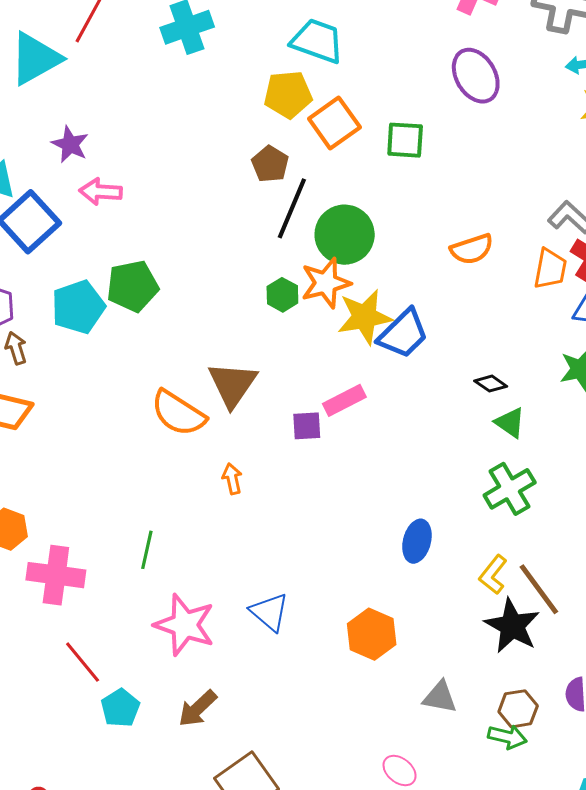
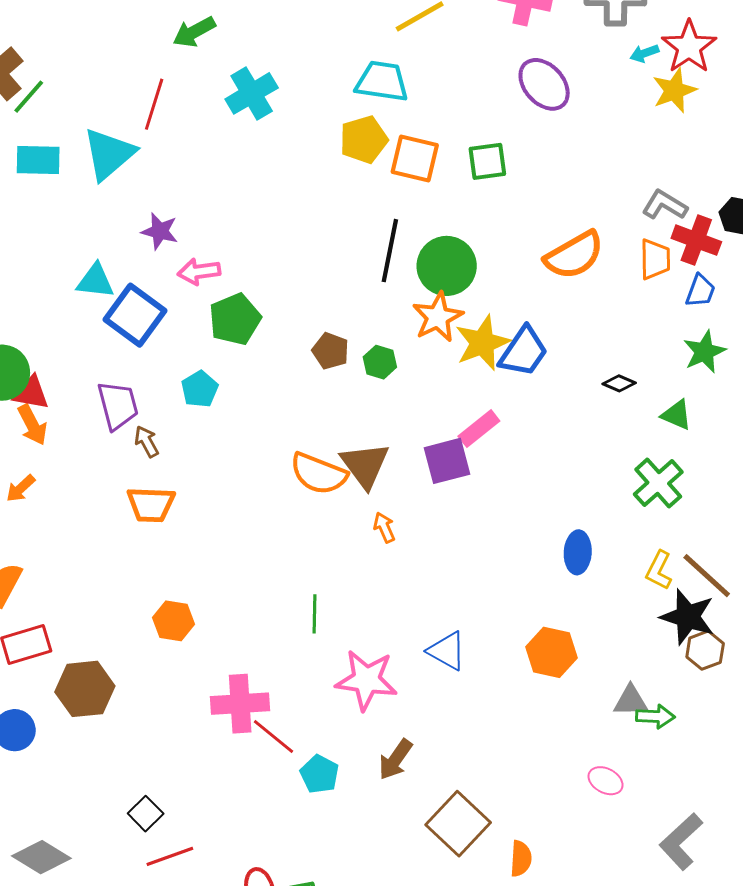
orange square: (334, 123) -> (415, 159), turned -30
brown pentagon: (270, 164) -> (330, 351), moved
orange semicircle: (472, 249) -> (574, 255), size x1.4
green pentagon: (133, 286) -> (235, 319), moved
green hexagon: (282, 295) -> (380, 362), moved
cyan pentagon: (78, 307) -> (200, 389), size x0.7
brown triangle: (232, 384) -> (365, 465), moved
green triangle: (510, 423) -> (677, 415), moved
purple square: (307, 426) -> (447, 461), size x1.5
pink cross: (56, 575) -> (240, 704), moved
brown hexagon: (518, 709) -> (705, 650), moved
green arrow: (507, 737) -> (655, 716), moved

